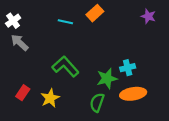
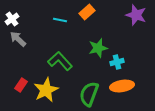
purple star: (148, 16) -> (136, 15), size x1.5
green star: (107, 79) -> (98, 48), moved
yellow star: (50, 98) -> (46, 90), size x1.4
green semicircle: (97, 103) -> (89, 94), size x1.4

